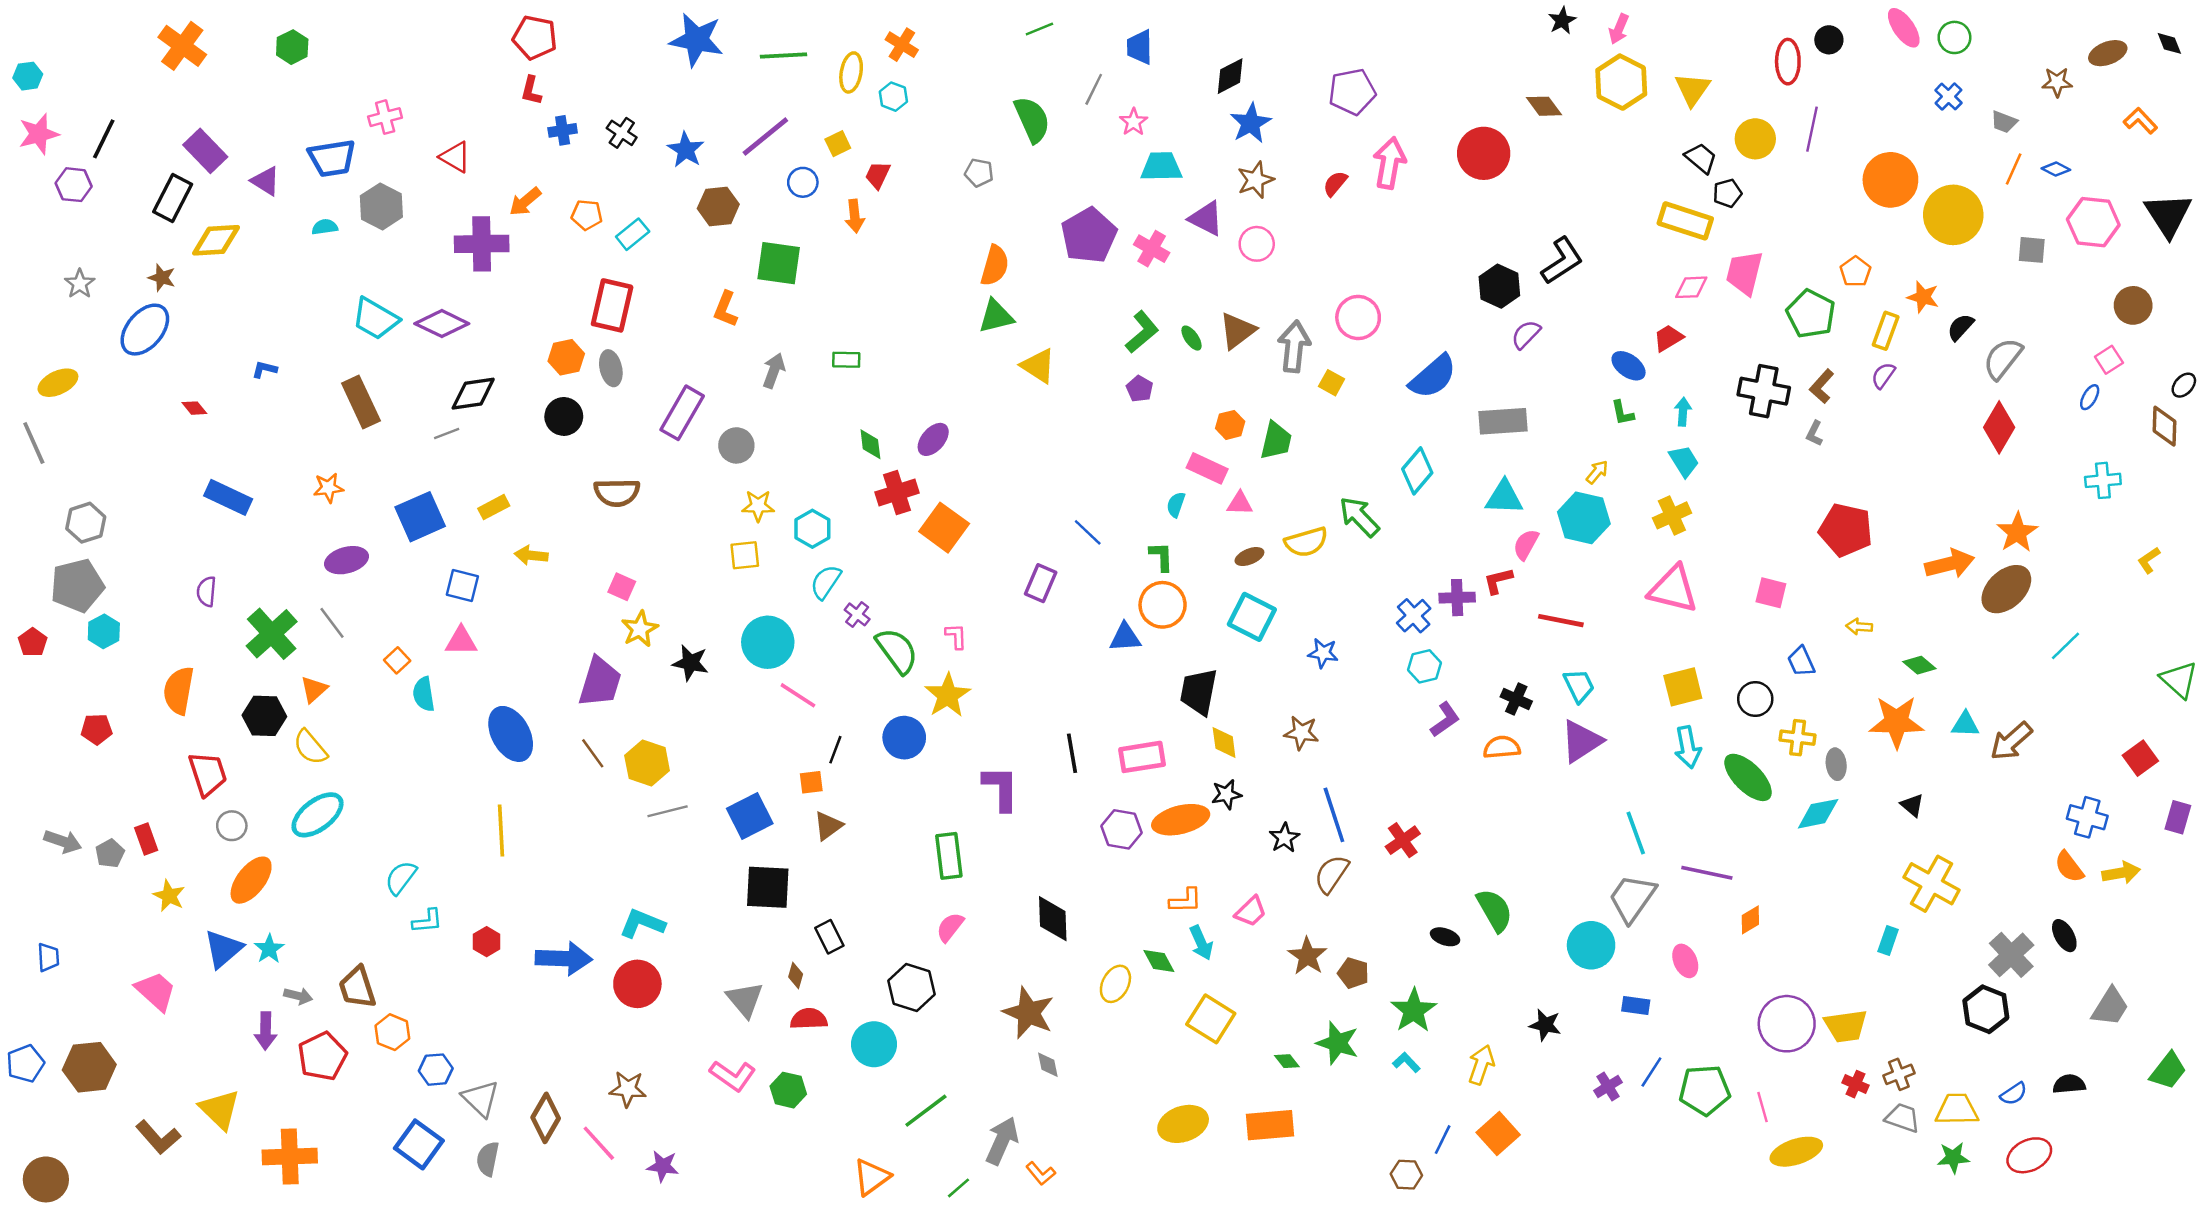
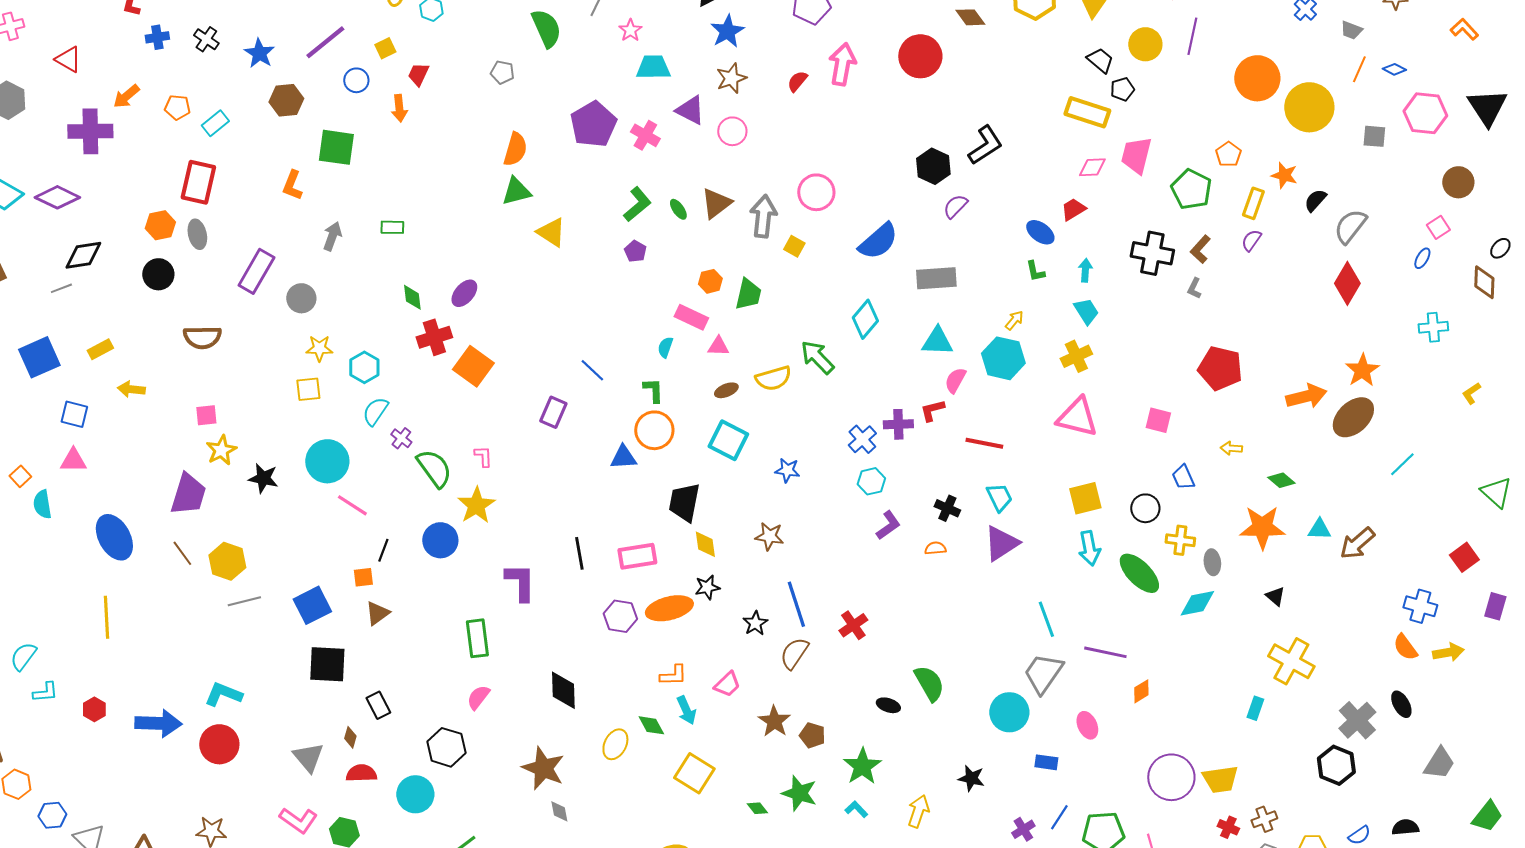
pink square: (622, 587) -> (206, 415), turned -30
orange semicircle: (1502, 747) -> (935, 548), size x0.7

